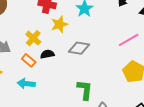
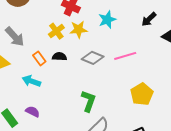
yellow cross: (33, 38) -> (56, 31), moved
pink line: (129, 40) -> (125, 56), moved

